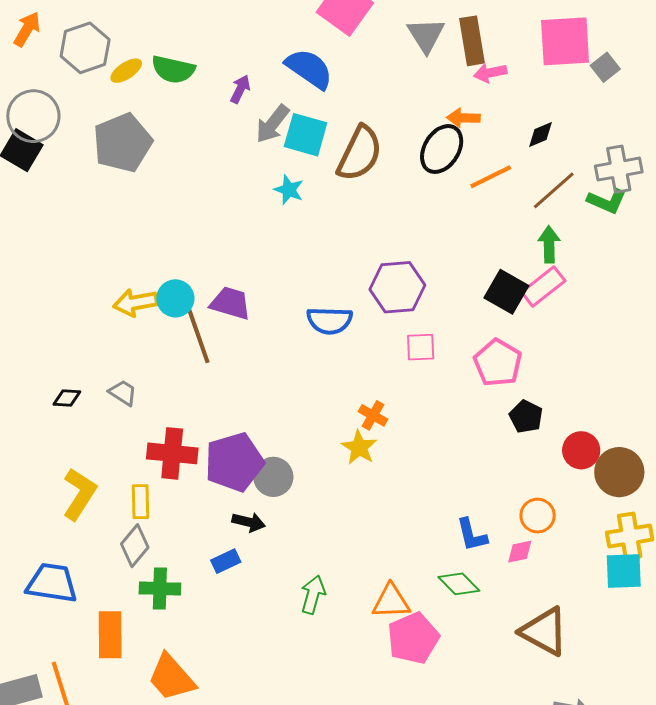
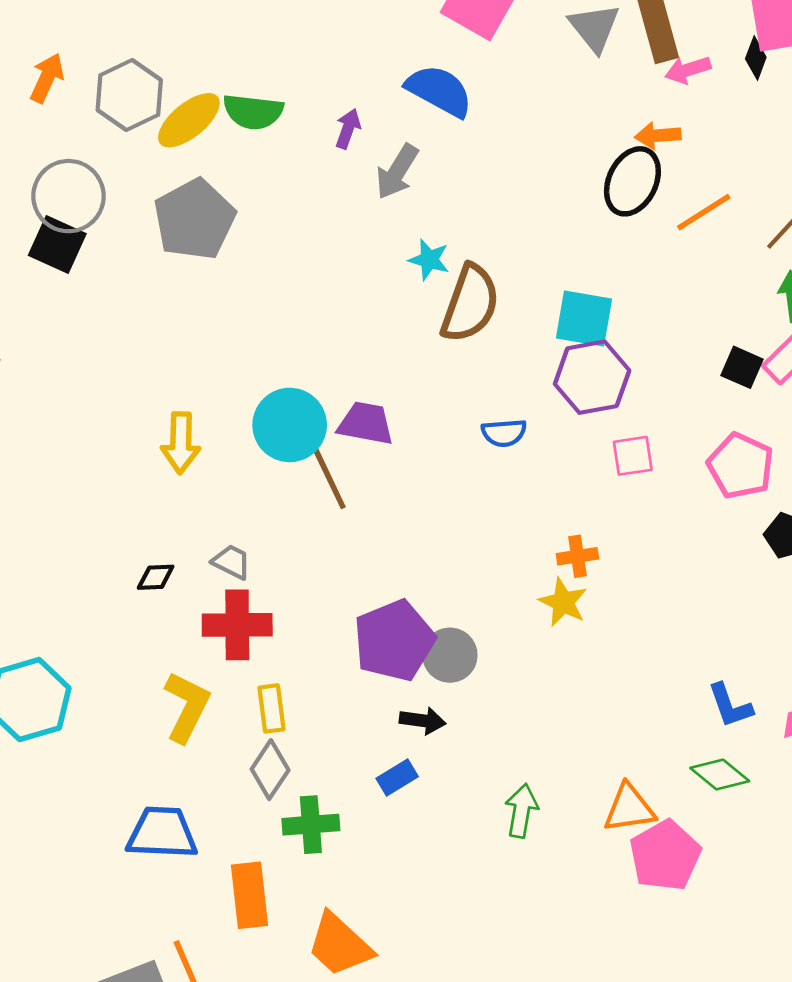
yellow ellipse: (126, 71) -> (189, 120), size x1.5
black diamond: (541, 134) -> (756, 58), moved, turned -40
cyan square: (306, 135) -> (584, 318), moved
brown semicircle: (360, 153) -> (470, 304), moved
black square: (506, 292) -> (742, 367), size x0.7
cyan circle: (175, 298) -> (290, 425), size x1.4
yellow arrow: (135, 303) -> (181, 443), moved, turned -72
blue semicircle: (330, 321) -> (504, 433), size x0.7
orange cross: (373, 415) -> (577, 556), turned -32
red cross: (172, 453) -> (237, 625), moved

